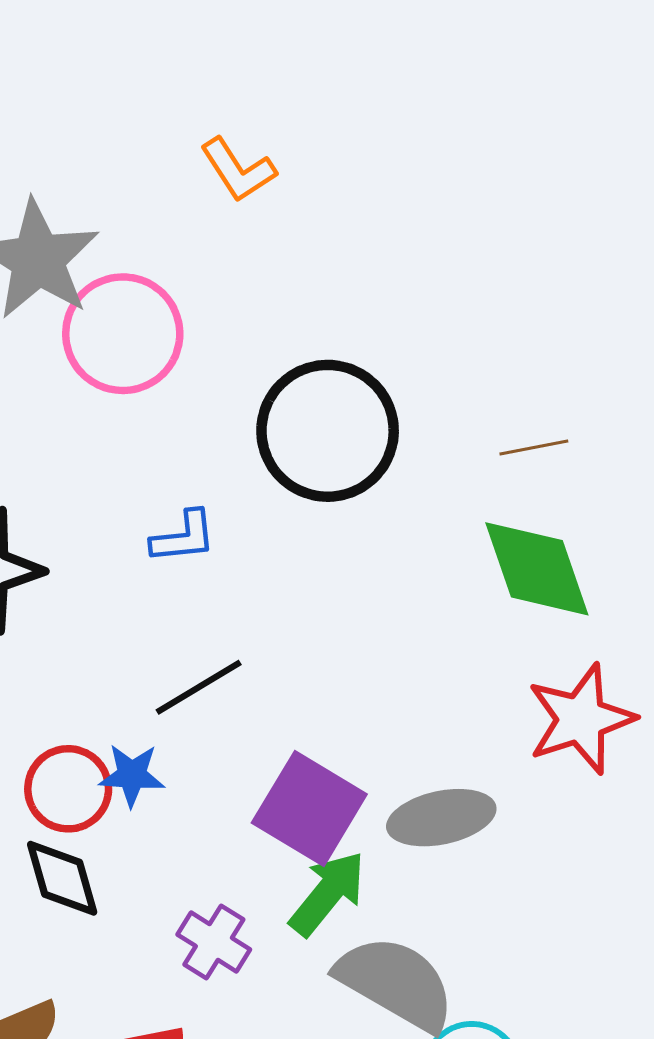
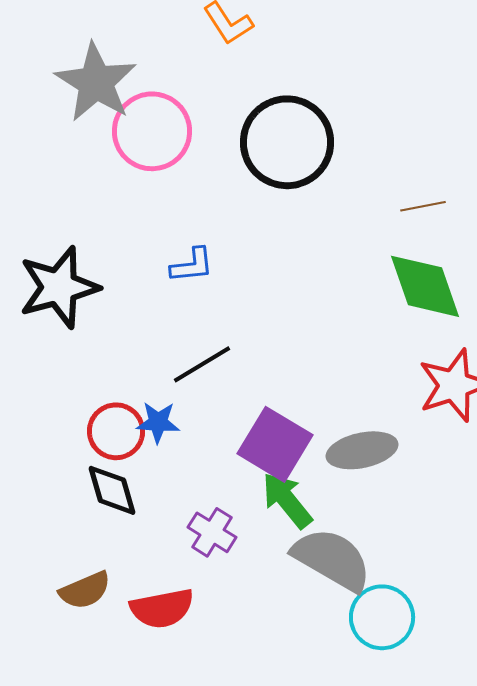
black circle: (328, 431) -> (287, 142), moved
green arrow: (328, 893) -> (287, 500), turned -78

